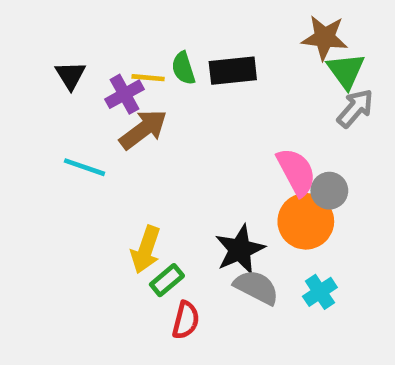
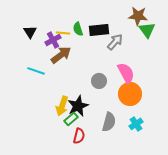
gray arrow: (355, 108) -> (115, 42), moved
gray circle: (329, 191) -> (99, 81), moved
black star: (240, 250) -> (78, 106), moved
gray semicircle: (256, 287) -> (109, 122), turned 78

